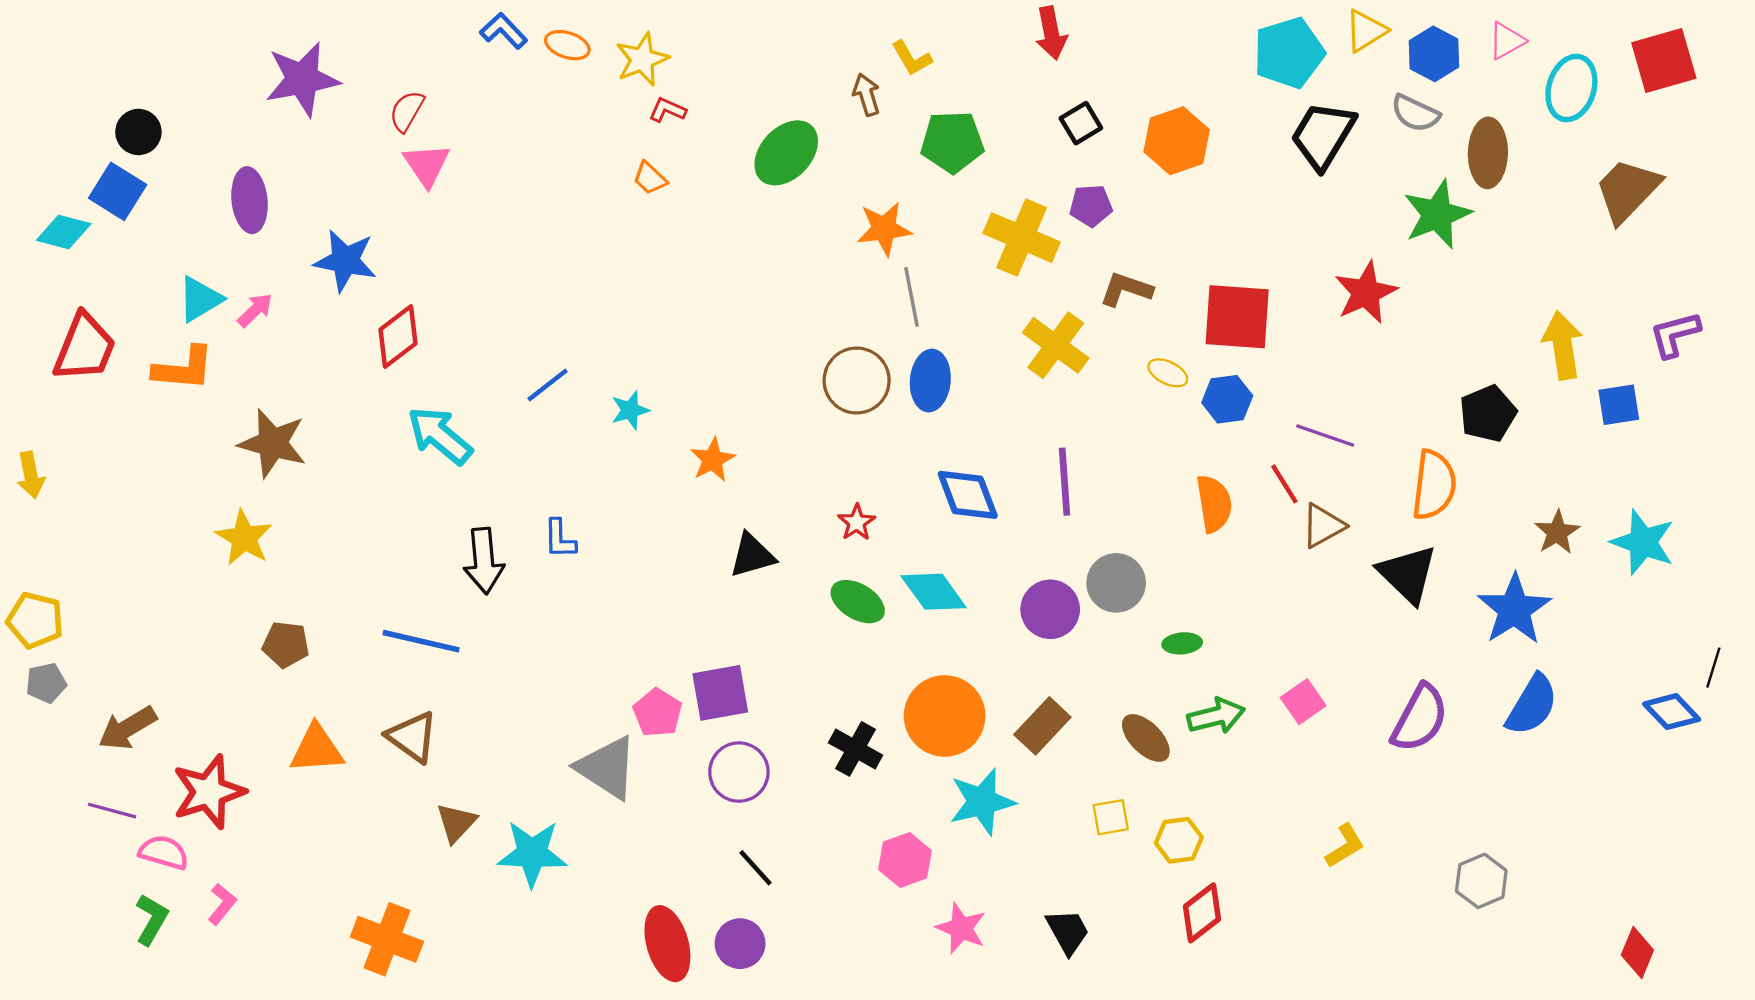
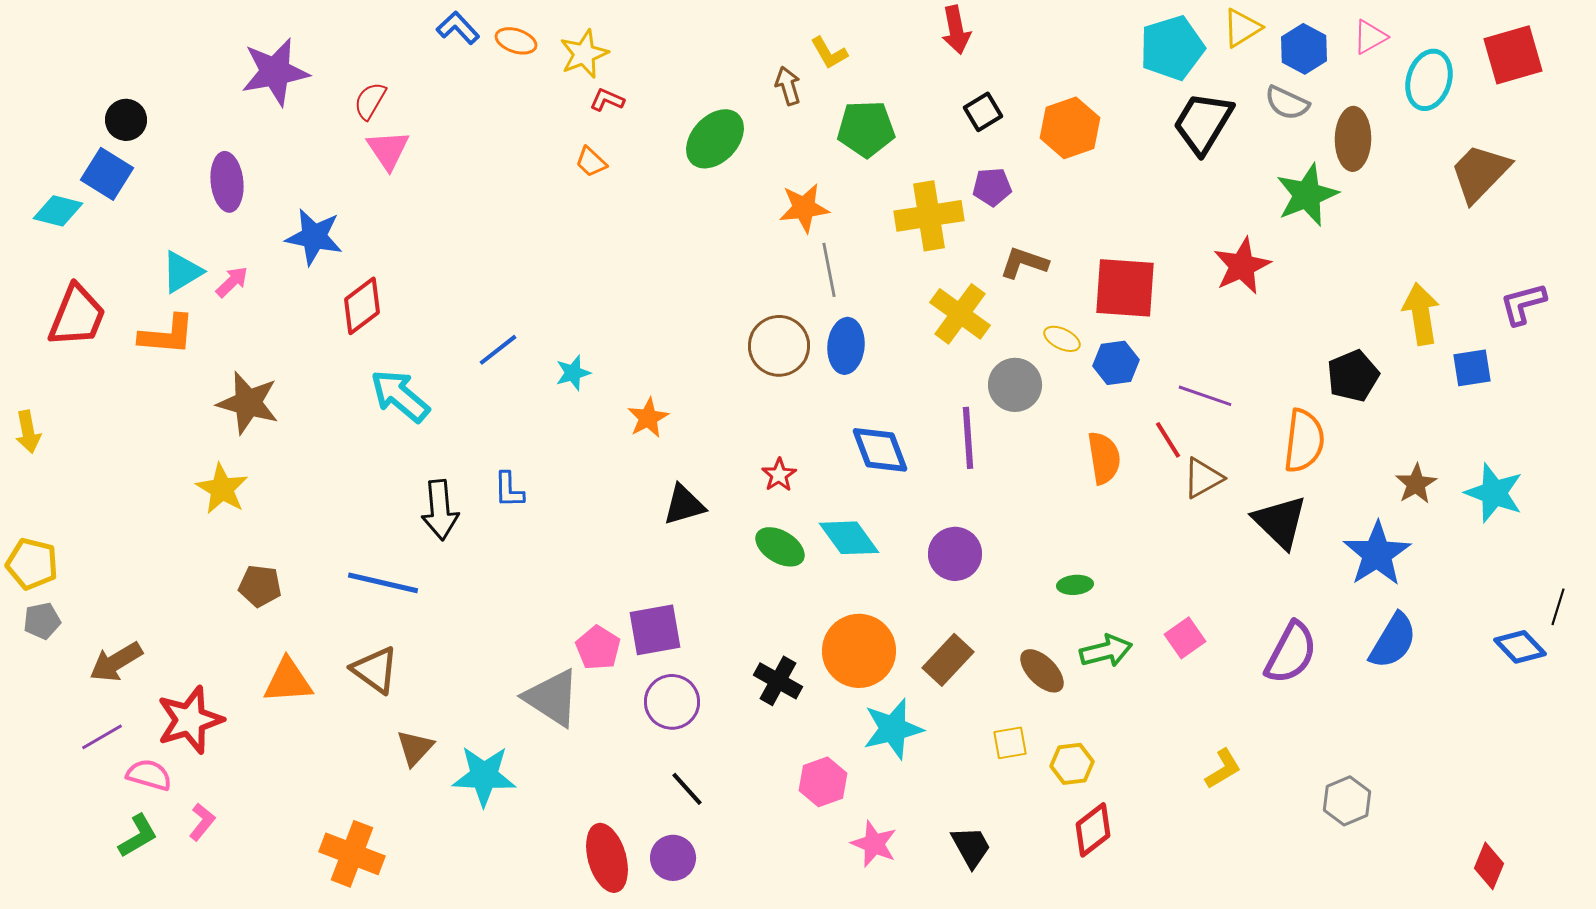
yellow cross: (1022, 238) -> (929, 216), turned -32
gray circle: (1116, 583) -> (1015, 385), moved
purple line: (112, 811) -> (102, 737), turned -45
green L-shape: (152, 919) -> (138, 836), turned 30

